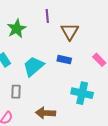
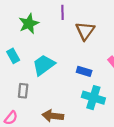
blue rectangle: (64, 60) -> (84, 71), moved

